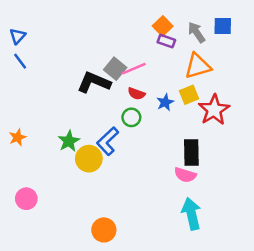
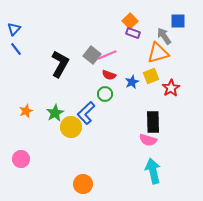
gray arrow: (196, 32) -> (164, 36), moved
black L-shape: (94, 82) -> (60, 64), moved, turned 96
red star: (214, 110) -> (171, 88), size x0.7
orange star: (18, 137) -> (26, 111), moved

